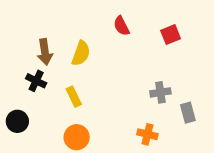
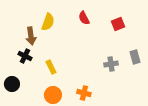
yellow semicircle: (81, 53) -> (48, 22), moved
gray rectangle: (188, 113) -> (135, 57), moved
orange cross: (147, 134) -> (84, 93), moved

